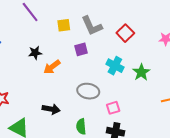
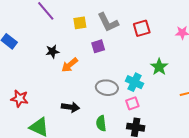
red square: (125, 33) -> (142, 28), turned 30
cyan cross: (115, 66) -> (134, 82), moved

